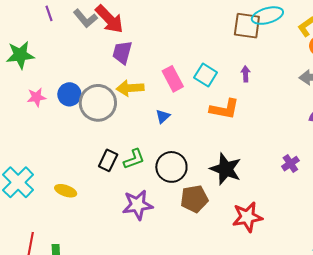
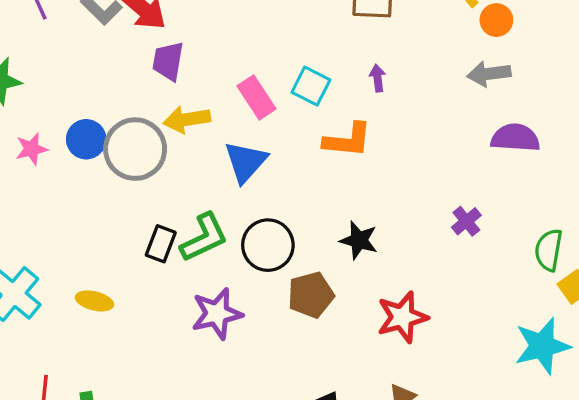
blue triangle: (163, 116) -> (246, 162), size x1.8
green L-shape: (134, 159) -> (204, 237), size x1.4
black star: (226, 169) -> (359, 240), size x0.7

